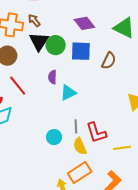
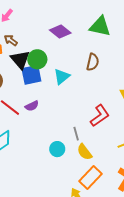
blue square: (81, 51) -> (31, 75), moved
purple semicircle: (52, 77) -> (32, 106), moved, turned -104
cyan triangle: (68, 93) -> (62, 76), moved
red L-shape: (96, 133) -> (100, 116), moved, turned -95

